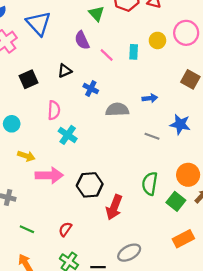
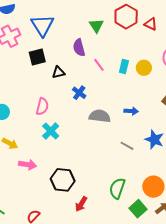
yellow circle: (157, 40) -> (144, 68), moved
black square: (28, 79) -> (37, 57), moved
pink arrow: (49, 175) -> (28, 165), size x0.7
red arrow: (114, 207) -> (81, 204), size x0.7

